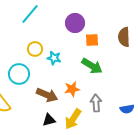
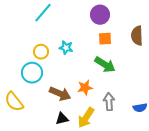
purple circle: (75, 23) -> (100, 15), moved
yellow circle: (35, 49) -> (41, 52), moved
cyan star: (54, 58) -> (66, 48), moved

